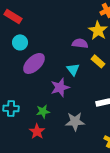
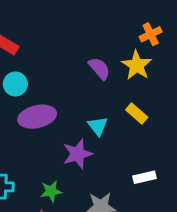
purple semicircle: (80, 43) -> (99, 68), moved, turned 42
purple ellipse: (34, 63) -> (37, 117), turned 30

